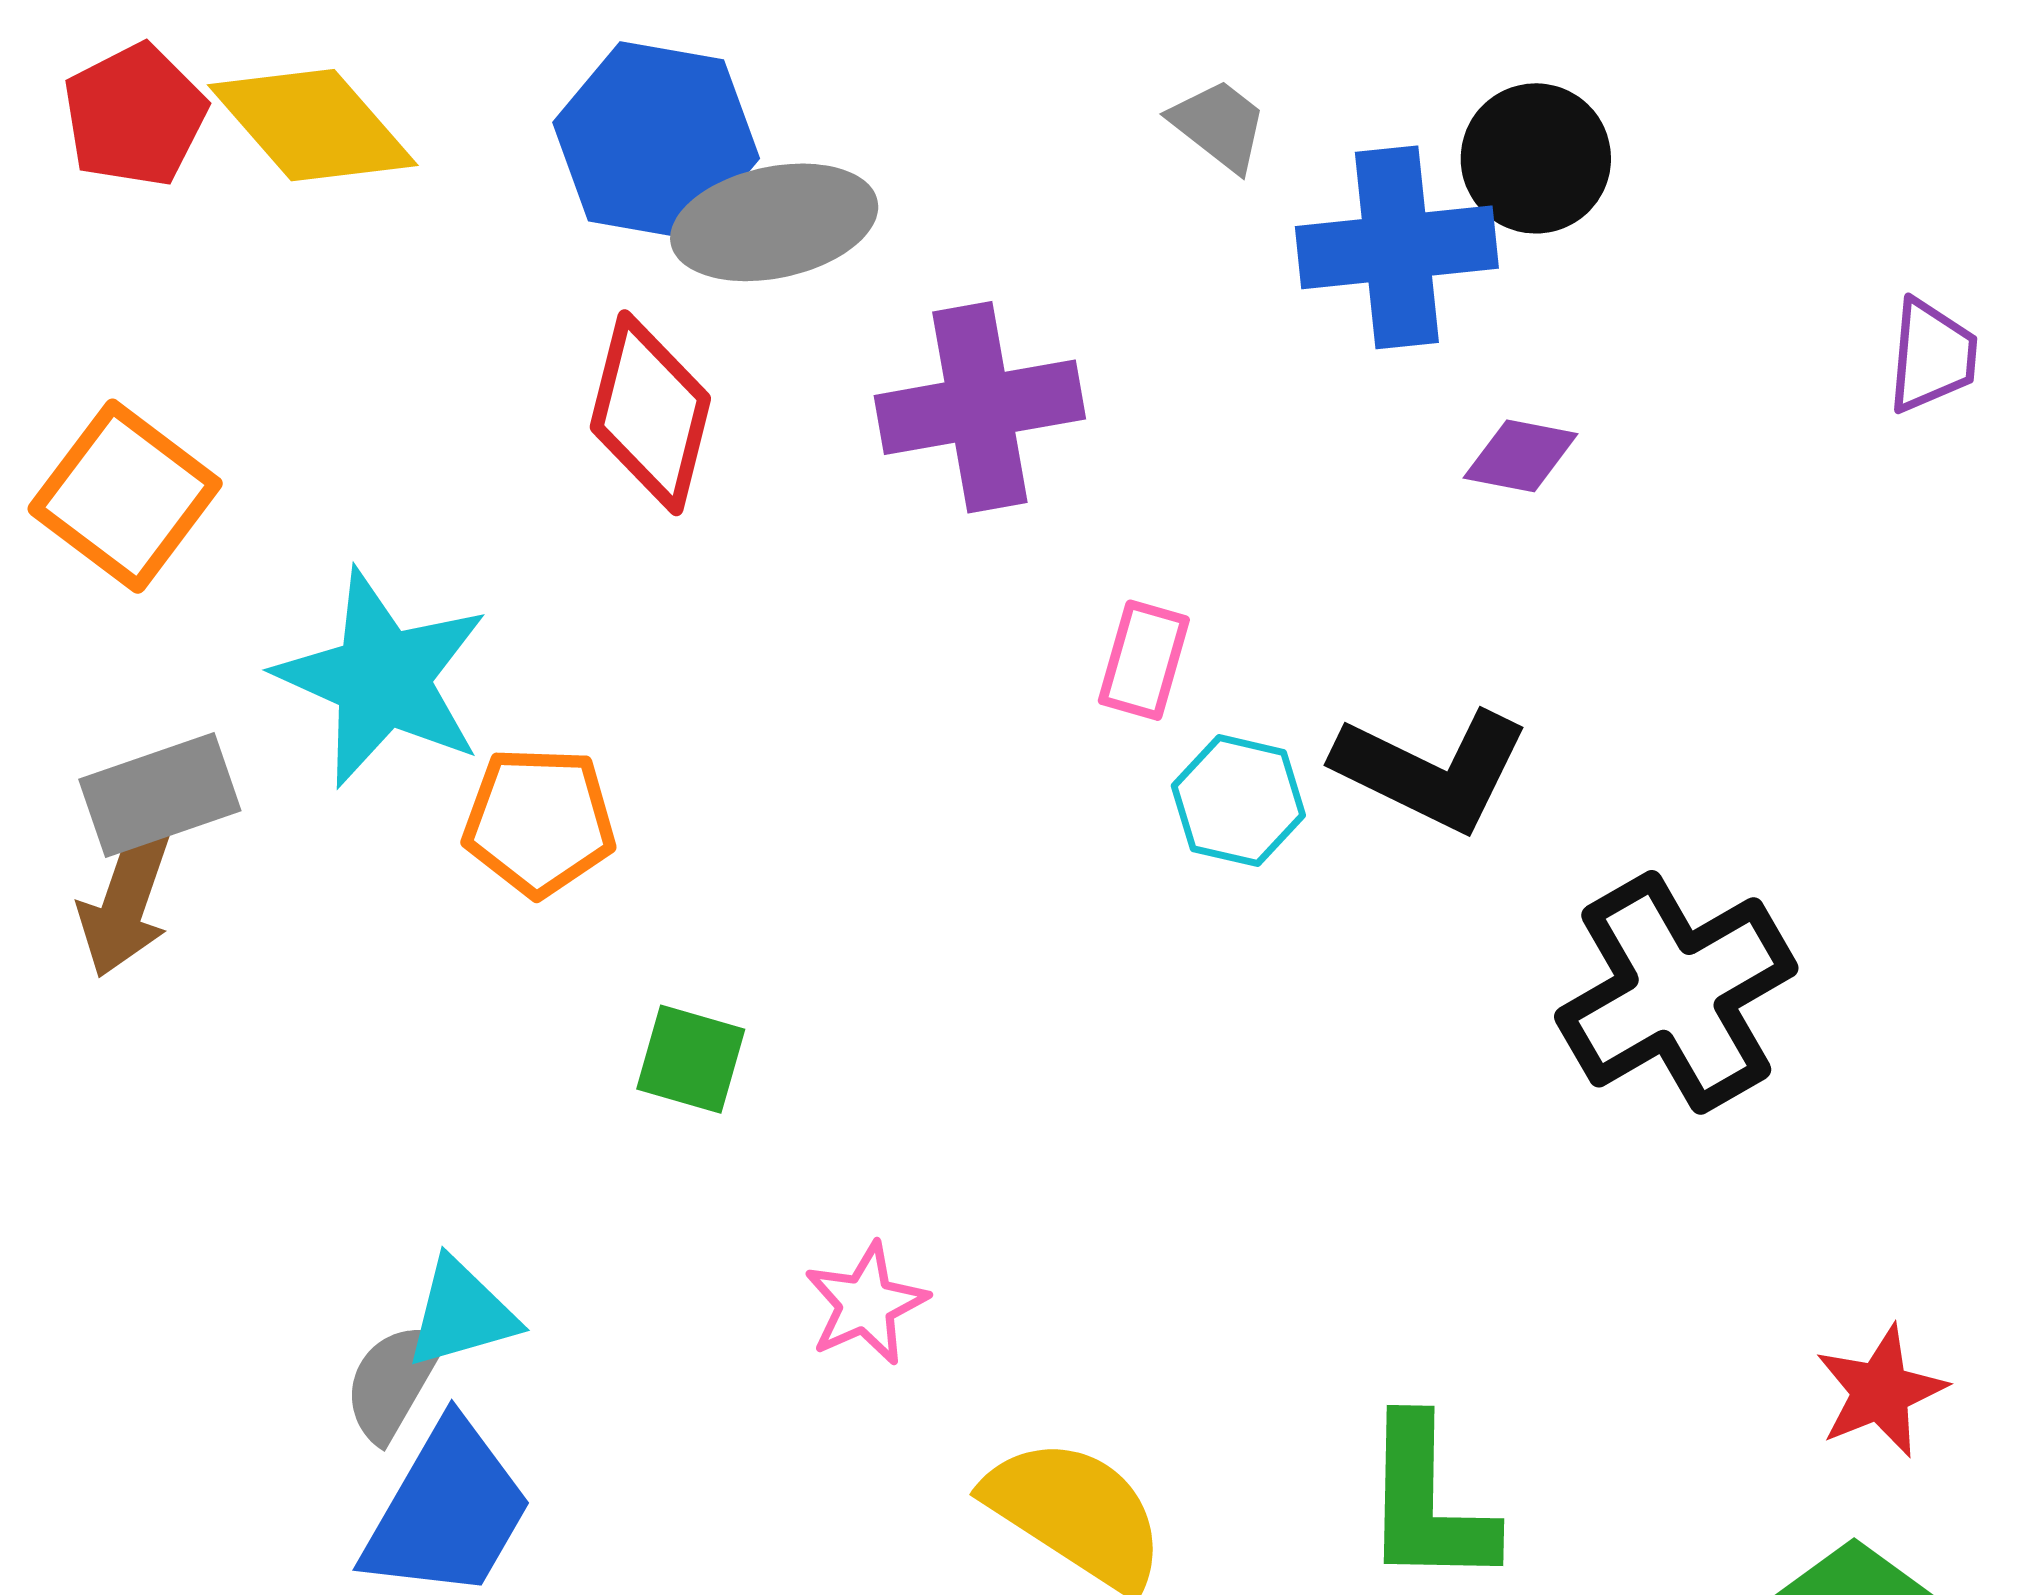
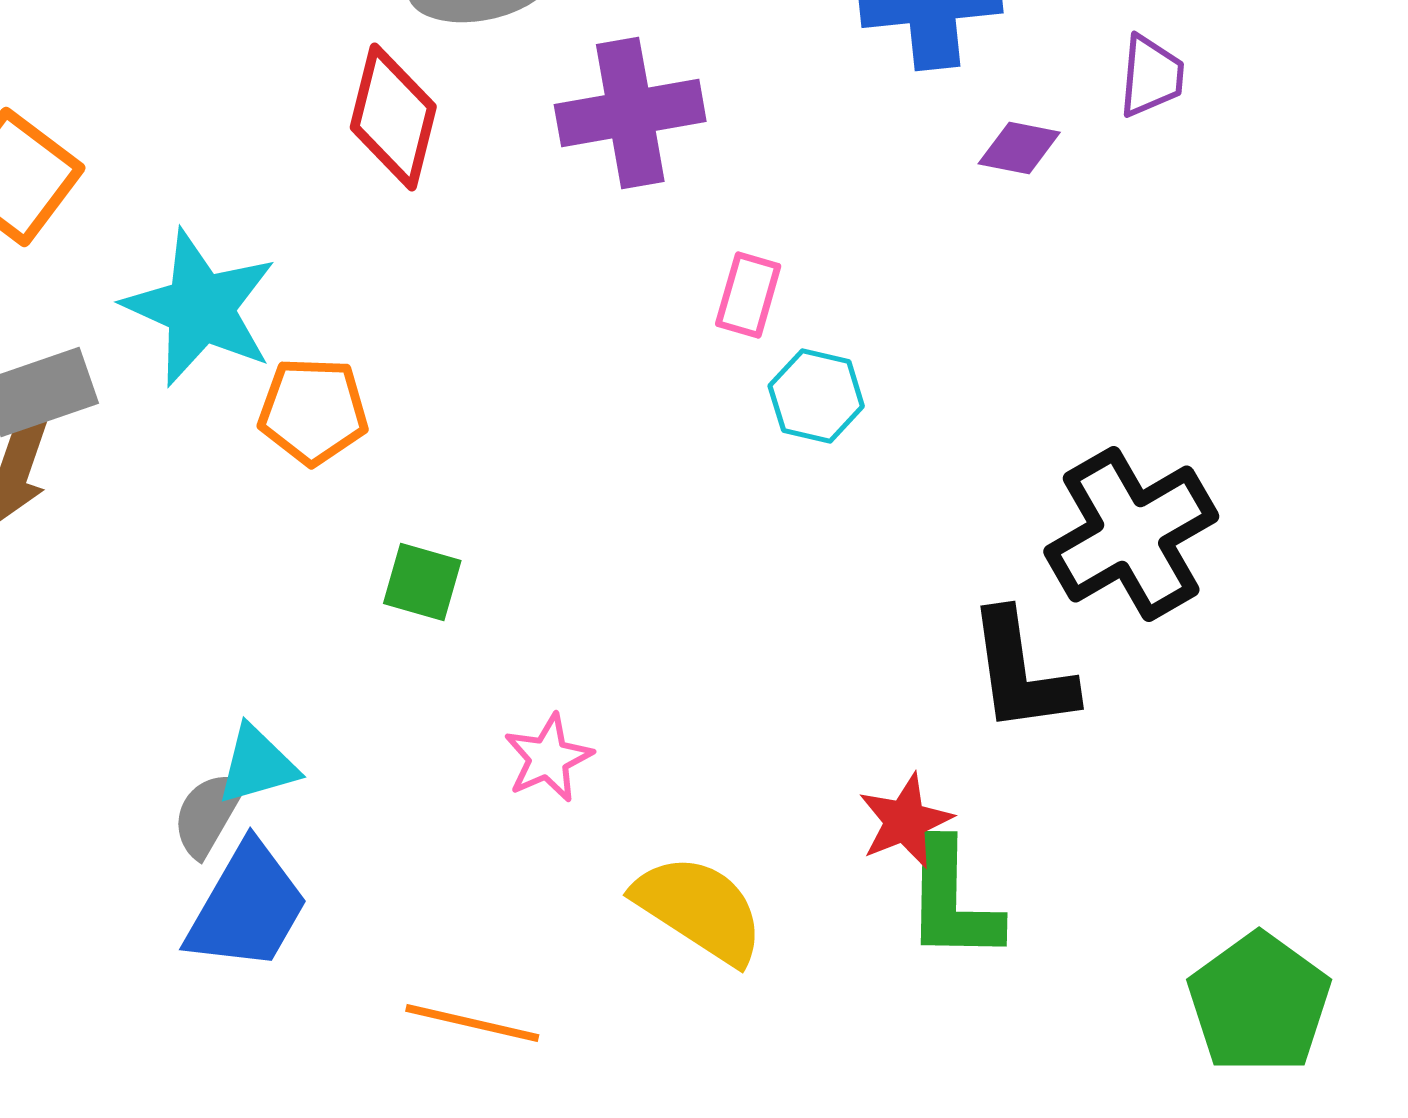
purple trapezoid: (1932, 356) -> (1151, 76), moved
black L-shape: (1432, 770) -> (1021, 672), moved, turned 56
red star: (1881, 1391) -> (905, 821), moved

